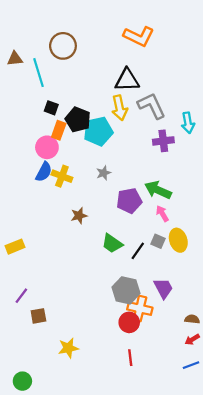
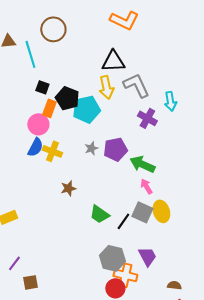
purple cross: (163, 141) -> (147, 118), turned 36
purple pentagon: (129, 201) -> (115, 149), moved
gray square: (158, 241) -> (142, 212), size x1.5

